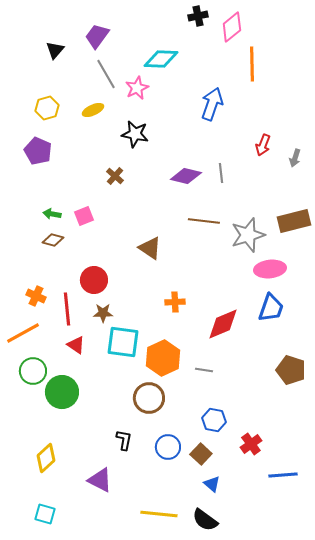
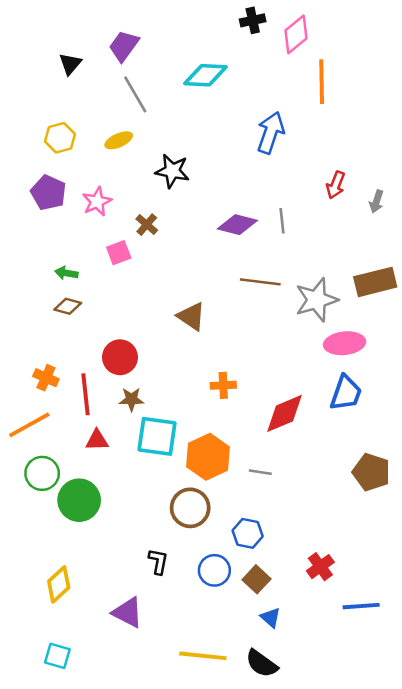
pink star: (137, 88) -> (97, 202), moved
pink square: (84, 216) -> (119, 253), moved
red triangle: (76, 345) -> (97, 440), turned -36
blue hexagon: (214, 420) -> (248, 533), moved

